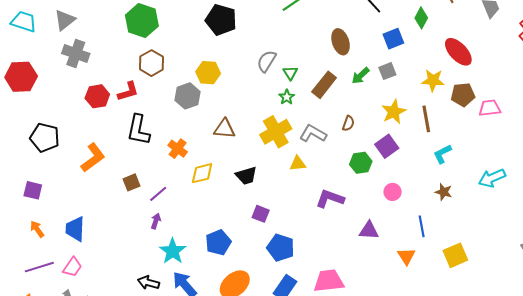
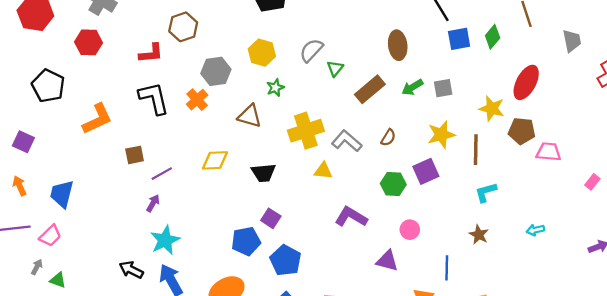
blue square: (393, 39) -> (459, 39), moved
red ellipse: (458, 52) -> (526, 82), turned 60
yellow hexagon: (208, 73) -> (262, 53), moved
red hexagon: (97, 96) -> (89, 42), moved
green star: (287, 97) -> (275, 88), moved
black L-shape: (138, 130) -> (154, 98), turned 144
orange cross: (178, 149) -> (197, 100), moved
cyan arrow: (492, 178) -> (535, 230), size x0.6
pink circle: (393, 192) -> (410, 230), moved
blue pentagon: (218, 242) -> (246, 241), moved

